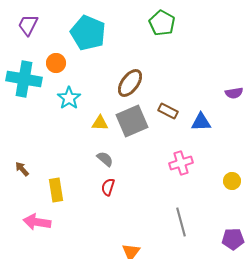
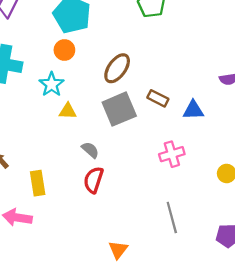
orange circle: (56, 63) -> (64, 50), moved
yellow triangle: (100, 123) -> (68, 111), moved
red semicircle: (108, 187) -> (93, 180), size x1.4

